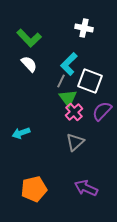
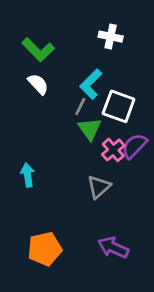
pink cross: (74, 112) -> (113, 150), moved
cyan arrow: (21, 133) -> (28, 175), turned 102

